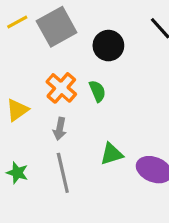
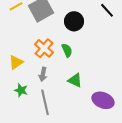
green triangle: (112, 154) -> (75, 80), moved, turned 42
green star: (17, 173) -> (21, 90), moved

